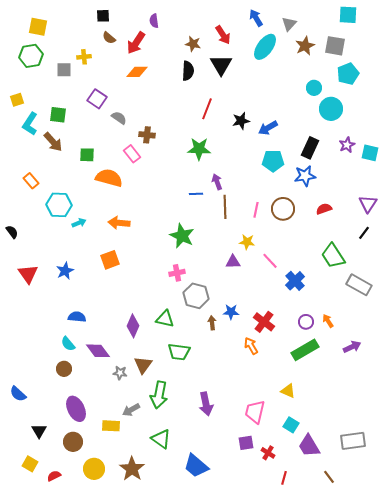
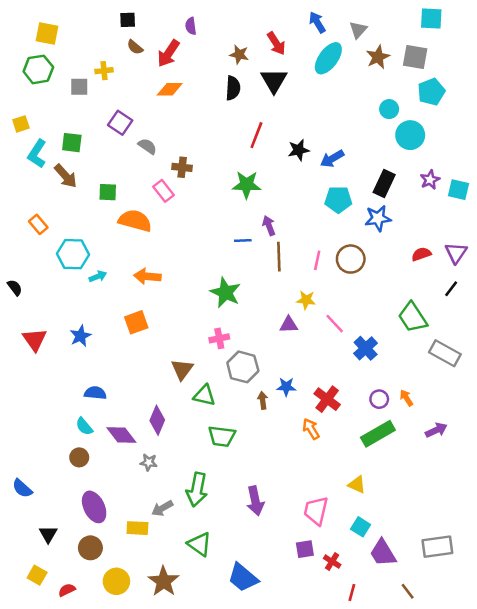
red semicircle: (324, 209) -> (421, 254), moved
purple diamond: (133, 326) -> (157, 420), moved
brown triangle: (143, 365) -> (182, 369), moved

